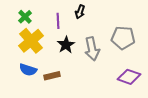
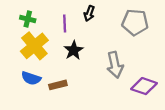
green cross: (25, 17) -> (28, 19), turned -32
gray pentagon: (123, 38) -> (135, 22), moved
gray arrow: (92, 49) -> (115, 65), moved

